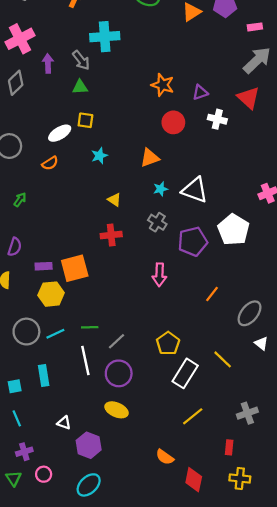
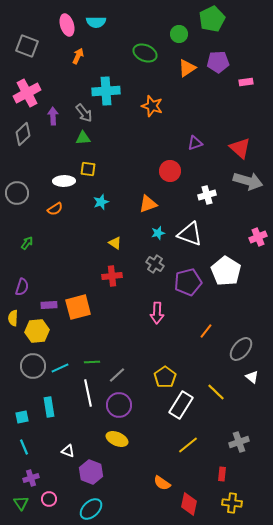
gray arrow: (257, 60) -> (248, 181), moved, turned 60
orange star: (163, 85) -> (152, 106), moved
white cross: (217, 119) -> (207, 195), moved, turned -30
white ellipse: (60, 133) -> (64, 181), turned 30
yellow hexagon: (51, 294) -> (37, 331), moved

